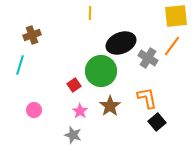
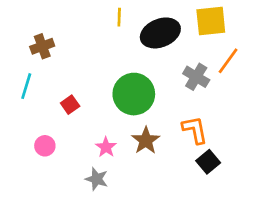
yellow square: (176, 16) -> (211, 21), moved
black ellipse: (121, 43) -> (160, 33), moved
red square: (74, 85) -> (70, 105), moved

